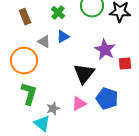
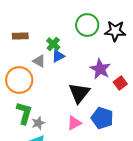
green cross: (58, 13) -> (53, 44), moved
brown rectangle: (25, 17) -> (20, 36), turned -70
red square: (125, 64) -> (120, 83), turned -32
gray star: (53, 109) -> (38, 123), moved

